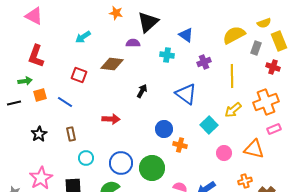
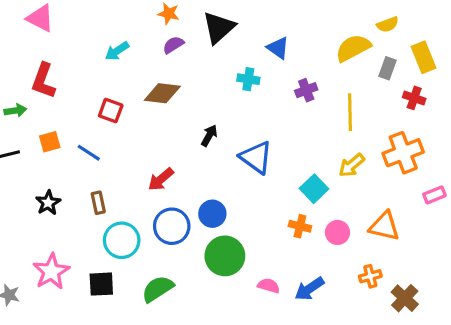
yellow semicircle: (264, 23) -> (388, 24), moved
purple semicircle: (133, 43) -> (173, 45), moved, turned -32
green arrow: (25, 81) -> (15, 110), moved
blue triangle: (186, 94) -> (256, 157), moved
red arrow: (111, 119) -> (161, 179), turned 138
blue circle: (164, 129) -> (212, 214), moved
pink rectangle: (274, 129) -> (434, 195), moved
orange cross: (180, 145) -> (300, 226), moved
cyan circle: (86, 158) -> (122, 240), size x1.5
blue circle: (121, 163) -> (172, 226), moved

